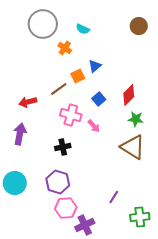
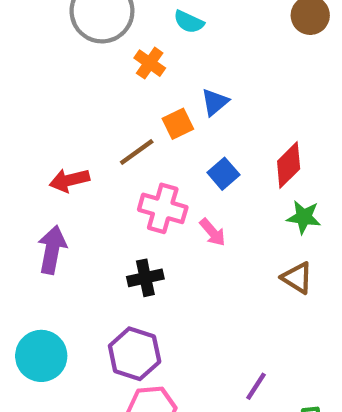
brown triangle: (133, 147) -> (297, 278), size x0.6

